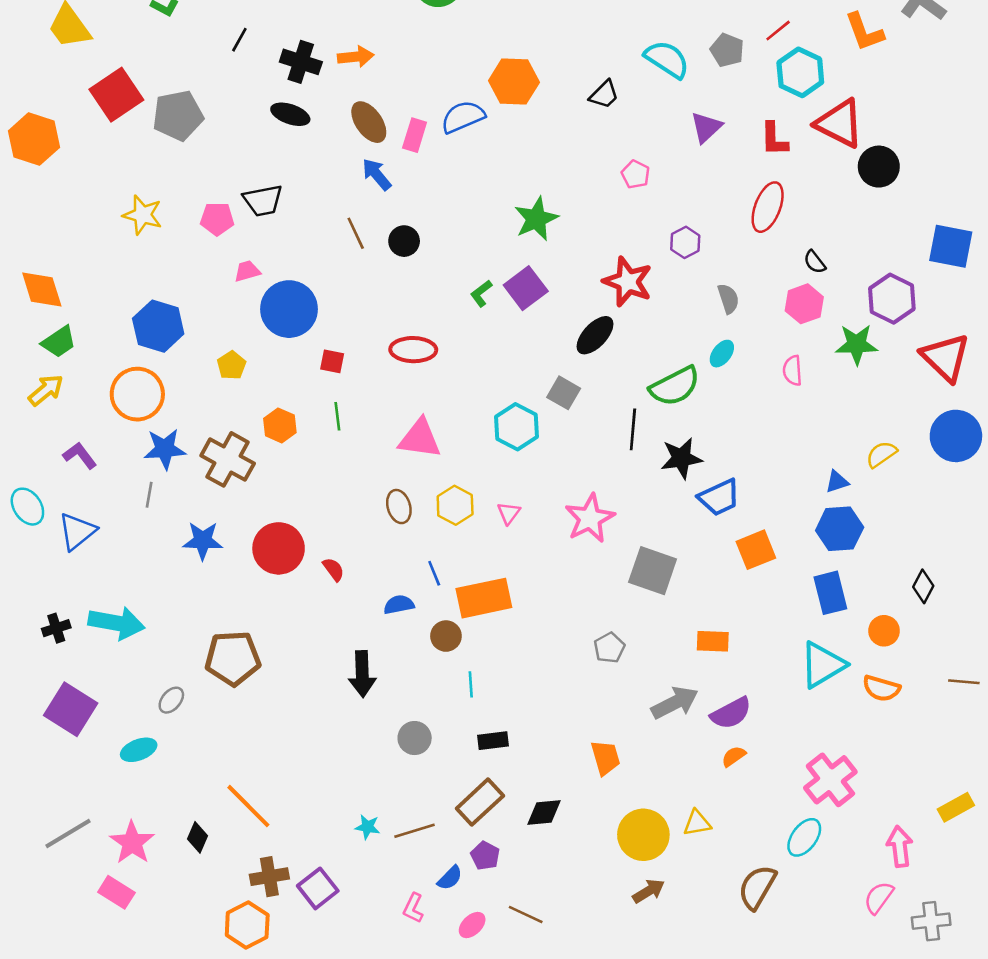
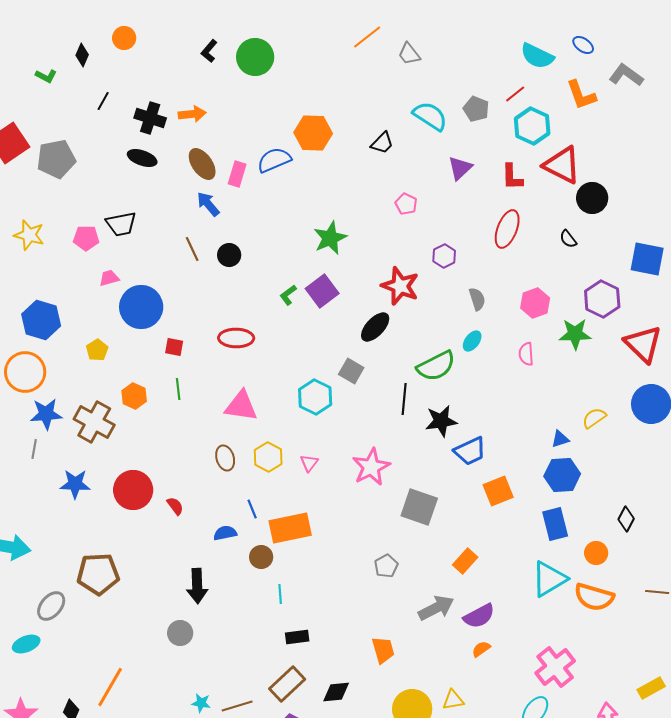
black semicircle: (815, 262) -> (568, 239), moved
orange rectangle: (713, 641) -> (465, 561), turned -50
orange semicircle: (881, 688) -> (594, 597), size x1.4
gray ellipse: (171, 700) -> (51, 606), size x1.4
gray circle: (415, 738) -> (180, 633), moved
orange line: (248, 806) -> (110, 687), turned 75

